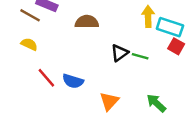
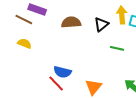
black triangle: (120, 53) -> (101, 24), moved
red line: (46, 78) -> (56, 83), moved

